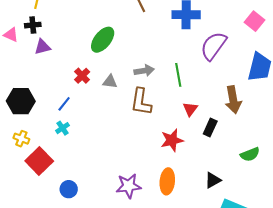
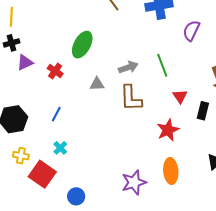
purple semicircle: (213, 46) -> (191, 31), size x0.7
red cross: (82, 76) -> (55, 71), moved
cyan cross: (63, 128) -> (60, 148), moved

